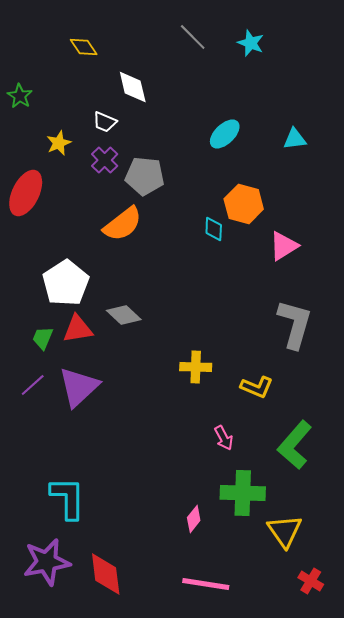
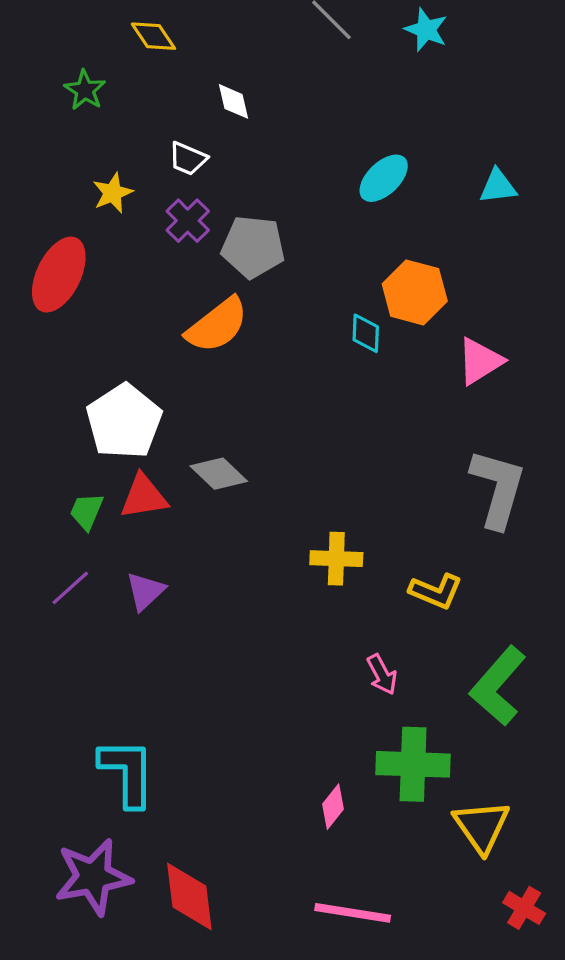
white diamond: (133, 87) -> (233, 101), size x0.7
green star: (20, 96) -> (85, 90), moved
purple triangle: (79, 387) -> (145, 591), size x0.6

